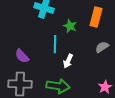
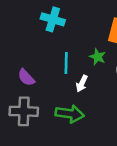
green star: (70, 26) -> (98, 57), moved

